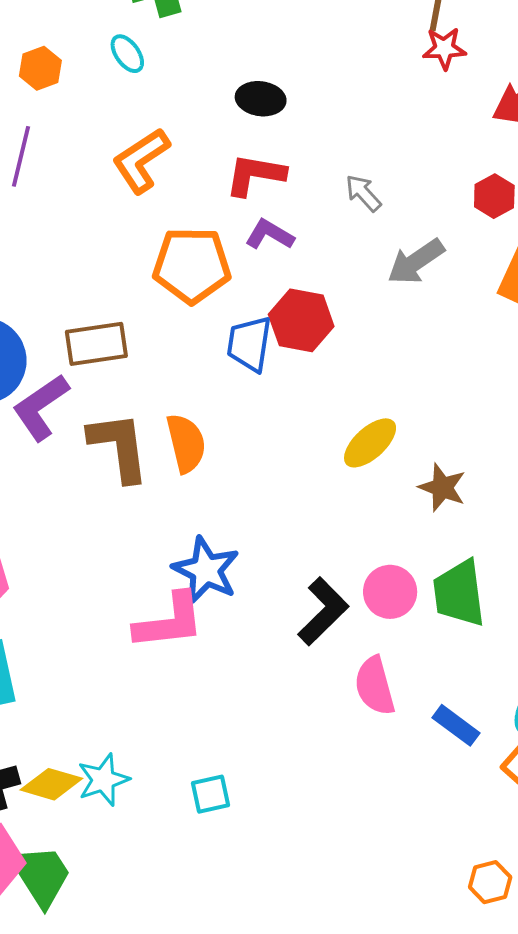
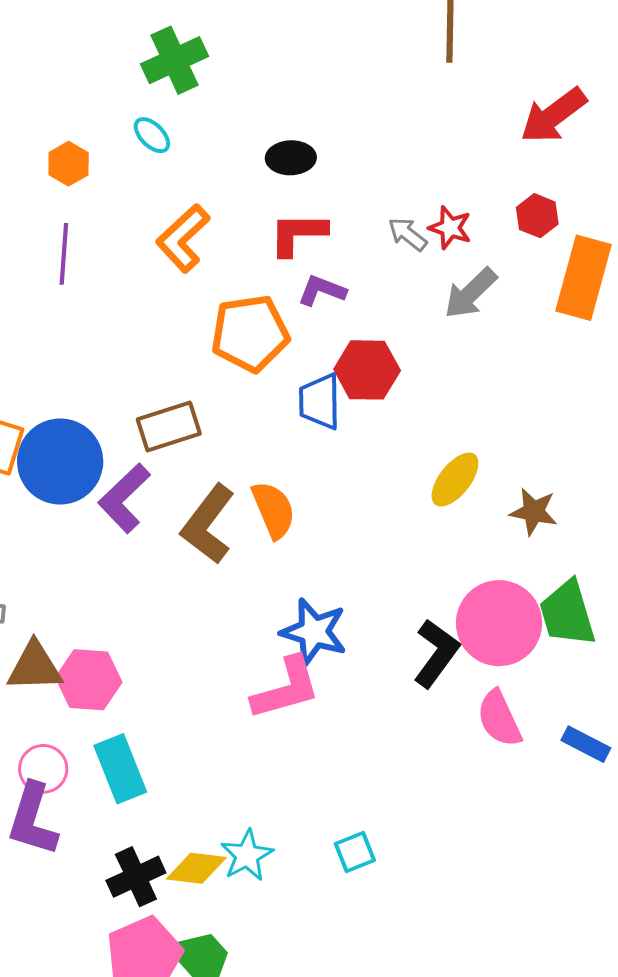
red star: (444, 48) -> (450, 228), moved, turned 30
brown L-shape: (119, 447) -> (208, 524), turned -126
pink circle: (390, 592) -> (499, 623), size x1.6

